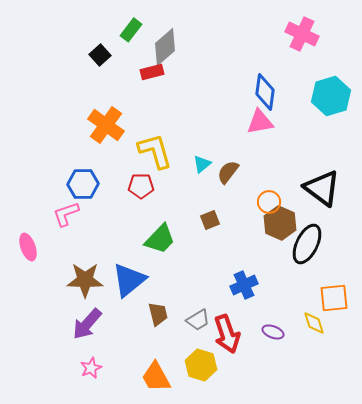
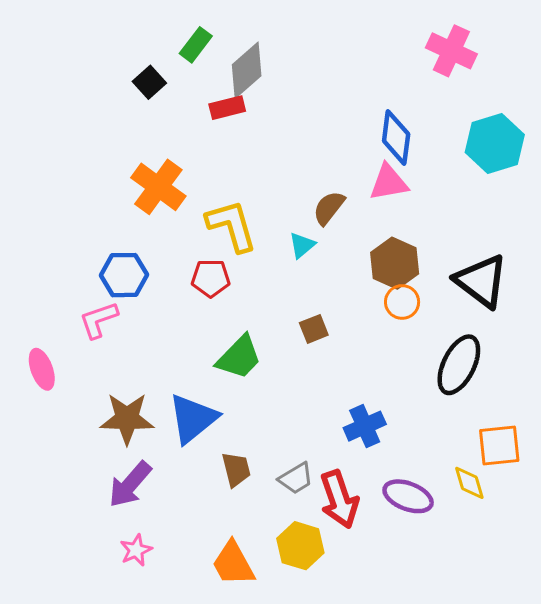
brown semicircle: (228, 172) -> (329, 208), moved
brown hexagon: (280, 223) -> (395, 263), moved
purple ellipse: (273, 332) -> (408, 496), size x1.5

